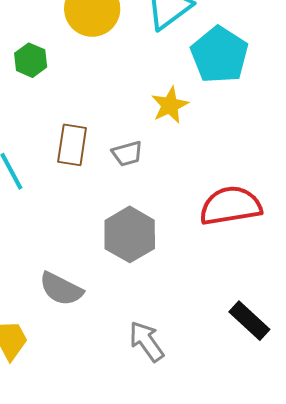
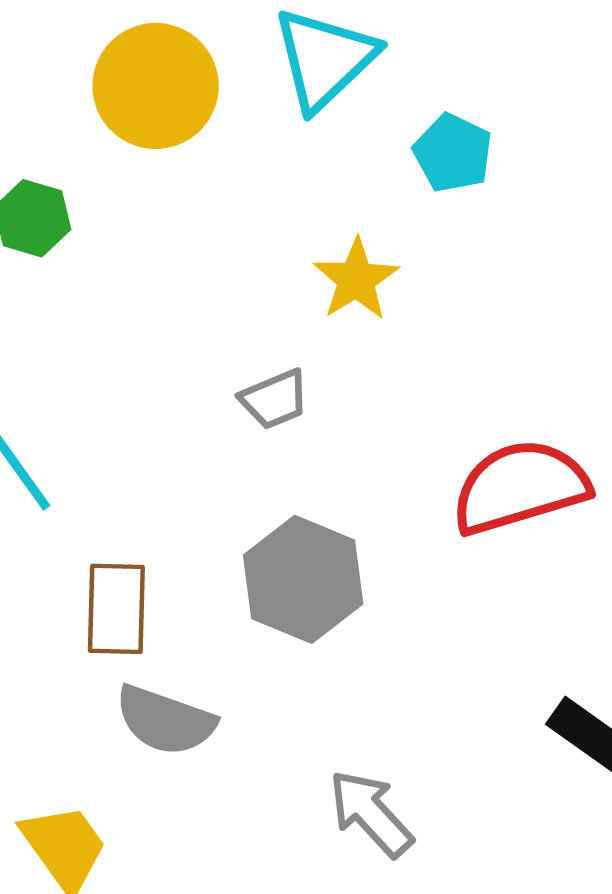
cyan pentagon: (219, 55) -> (453, 153), size x0.6
brown rectangle: (72, 145) -> (116, 609), moved

